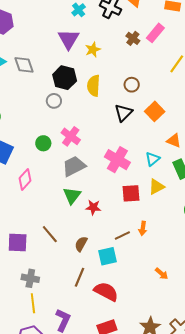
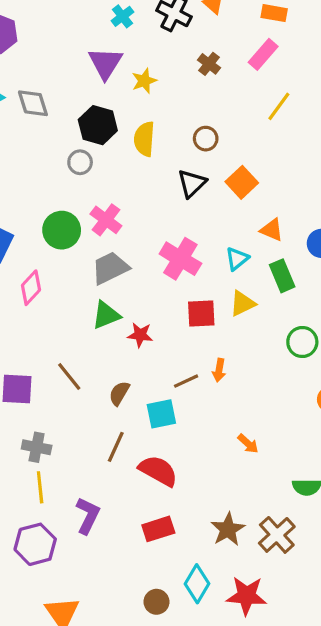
pink rectangle: (155, 33) -> (263, 54), moved
green circle: (43, 143) -> (62, 230), size x1.5
green triangle: (72, 196) -> (106, 315), turned 30

